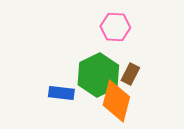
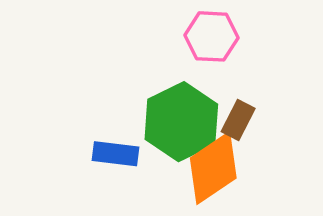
orange diamond: (116, 101) -> (213, 168), turned 42

